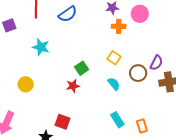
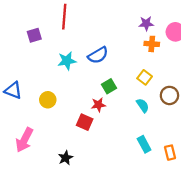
blue semicircle: (68, 14) -> (98, 55), moved
cyan star: (41, 47) -> (67, 61), turned -30
red square: (62, 122) -> (85, 122), moved

